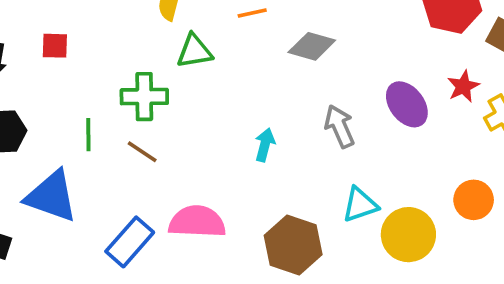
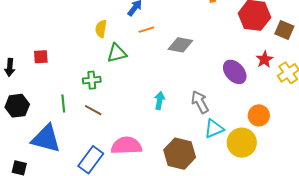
green cross: (144, 97) -> (92, 80), size x0.7
gray arrow: (340, 126) -> (200, 102), moved
orange circle: (474, 200) -> (259, 115), moved

